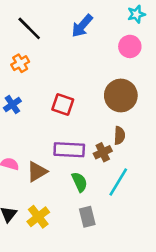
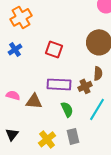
orange cross: (20, 63) -> (21, 17), size x1.5
brown triangle: (37, 172) -> (34, 101), turned 36
yellow cross: (38, 217) -> (47, 139), moved

